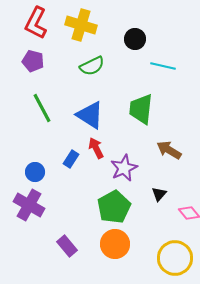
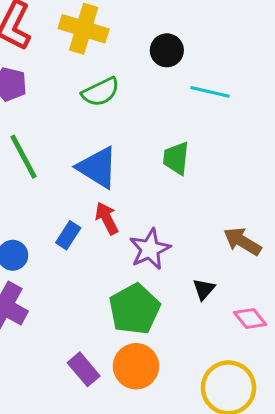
green trapezoid: (141, 109) -> (176, 158), size x0.7
brown arrow: (169, 150) -> (242, 241), moved
purple rectangle: (67, 246) -> (84, 369), moved

